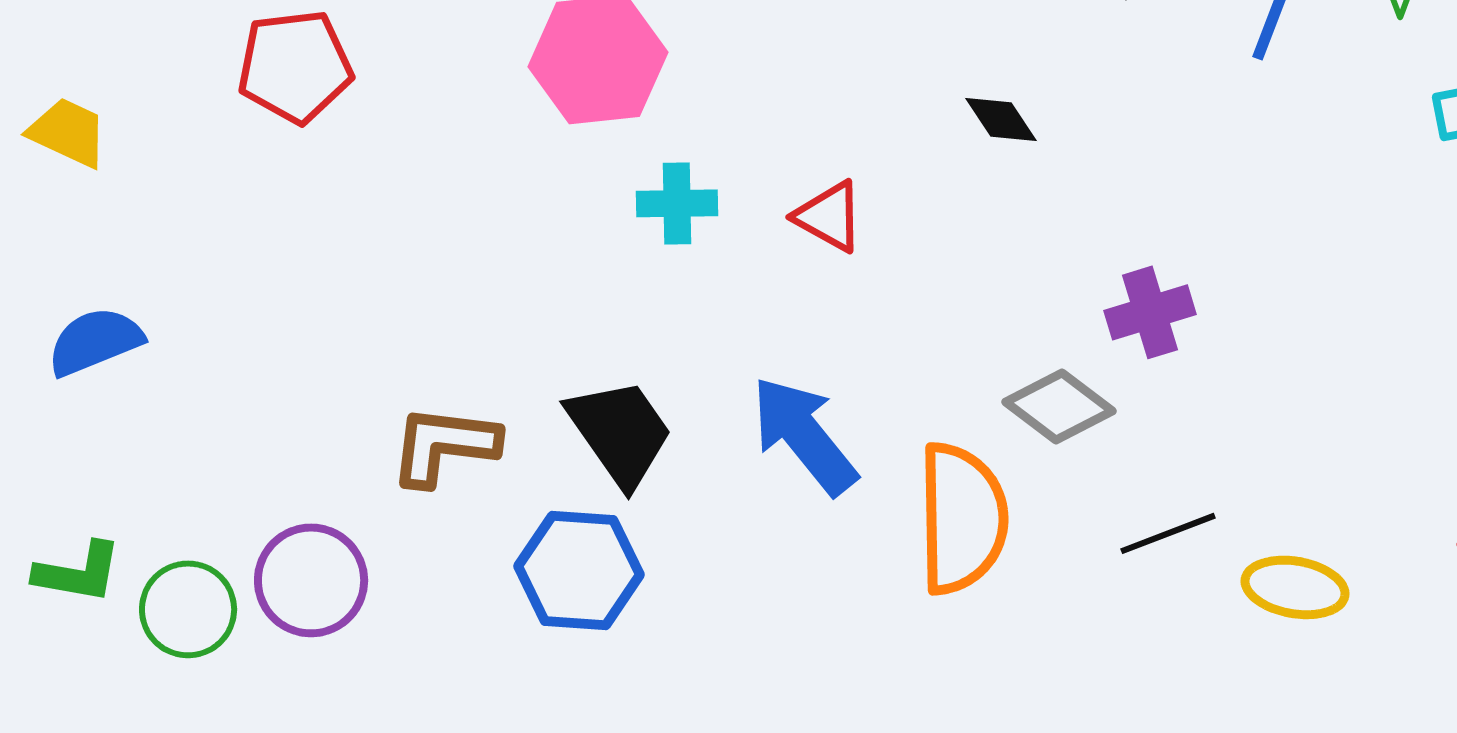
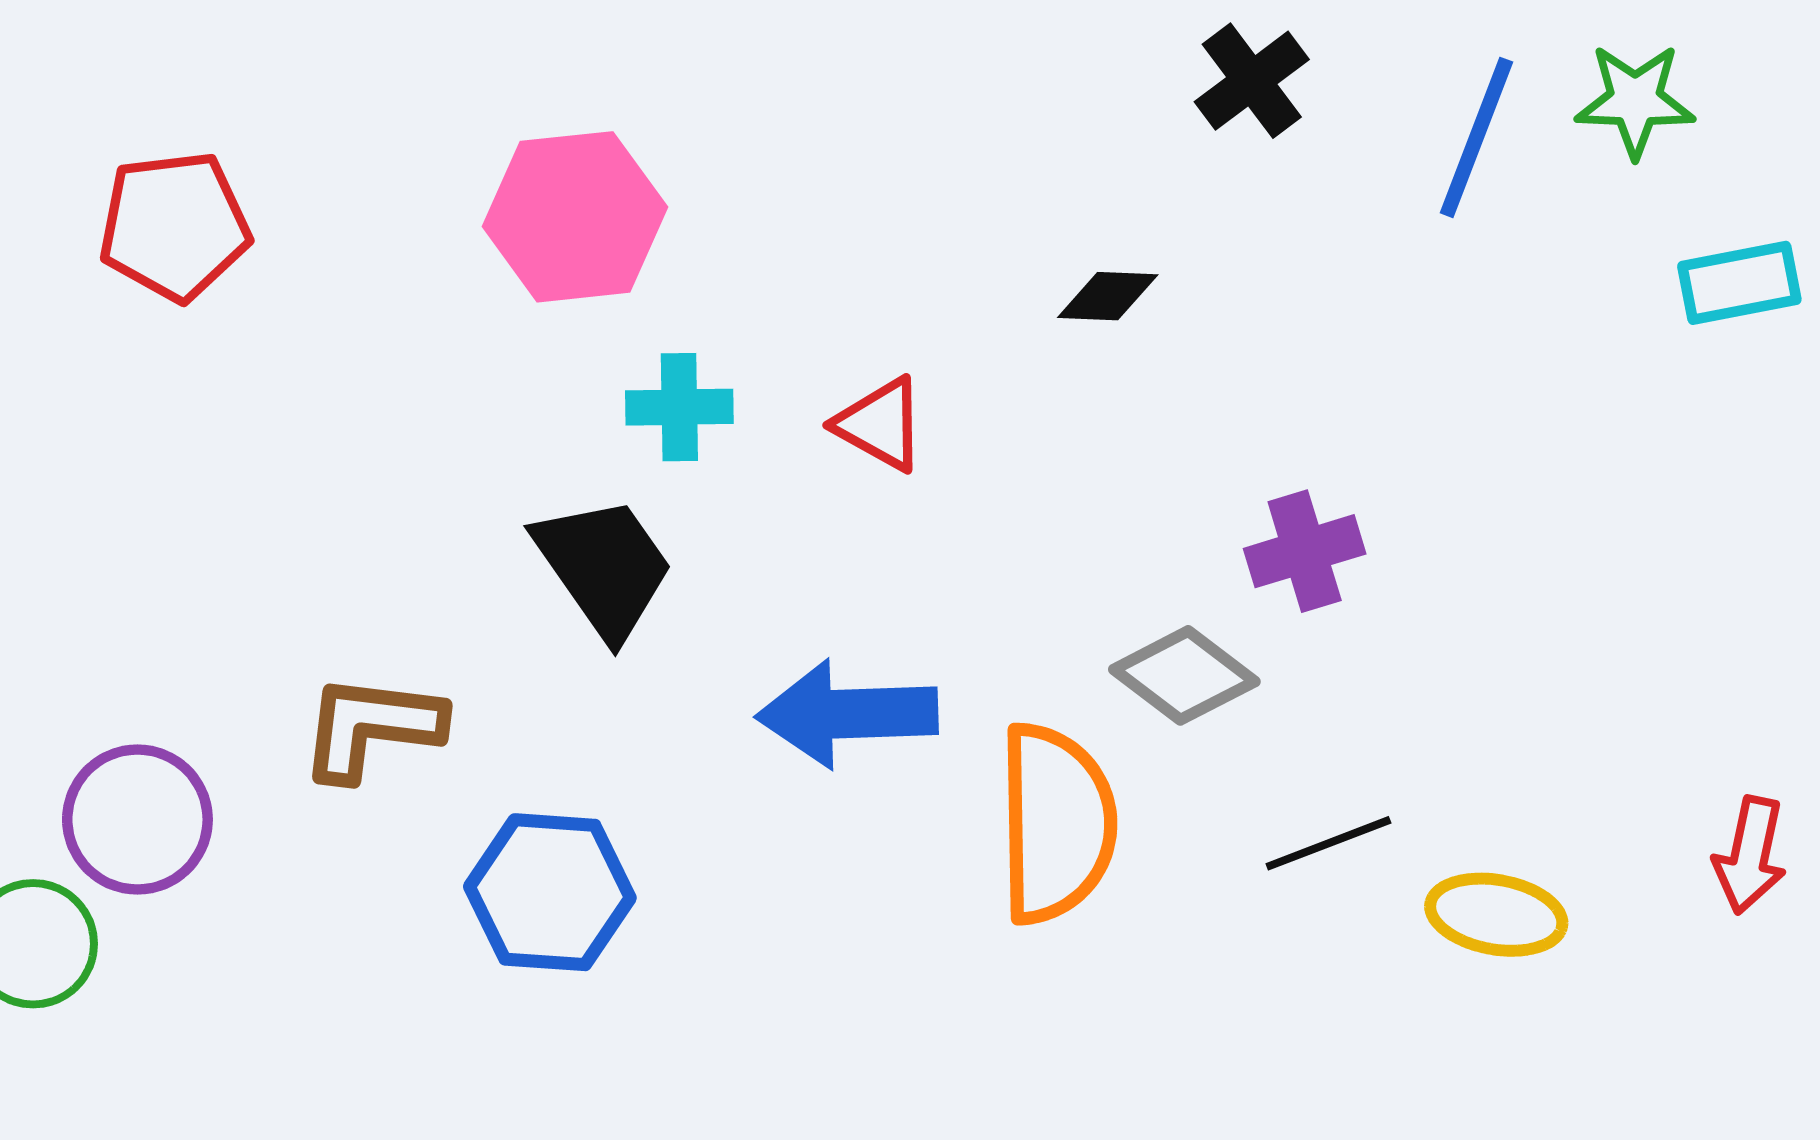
black diamond: (1001, 119) -> (1108, 296), turned -54
black trapezoid: (620, 432) -> (604, 567), moved
blue arrow: (804, 435) -> (847, 714), turned -53
purple circle: (311, 580) -> (137, 820), moved

